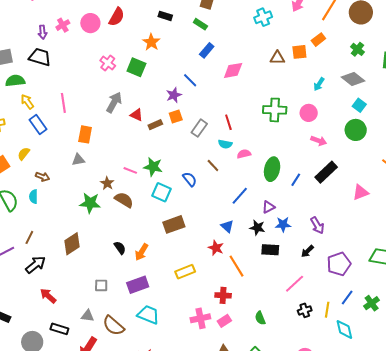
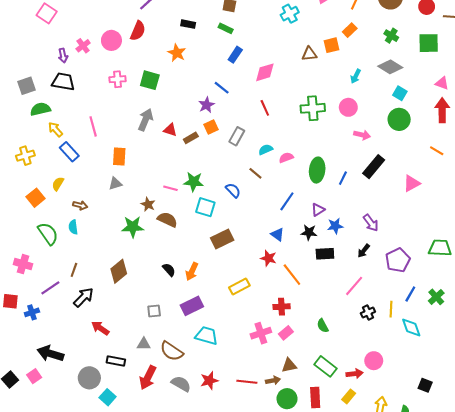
pink cross: (108, 63) -> (118, 79), moved, turned -35
green square: (136, 67) -> (150, 80), moved
red line: (228, 122) -> (265, 108), moved
cyan semicircle: (225, 144) -> (266, 150), turned 152

